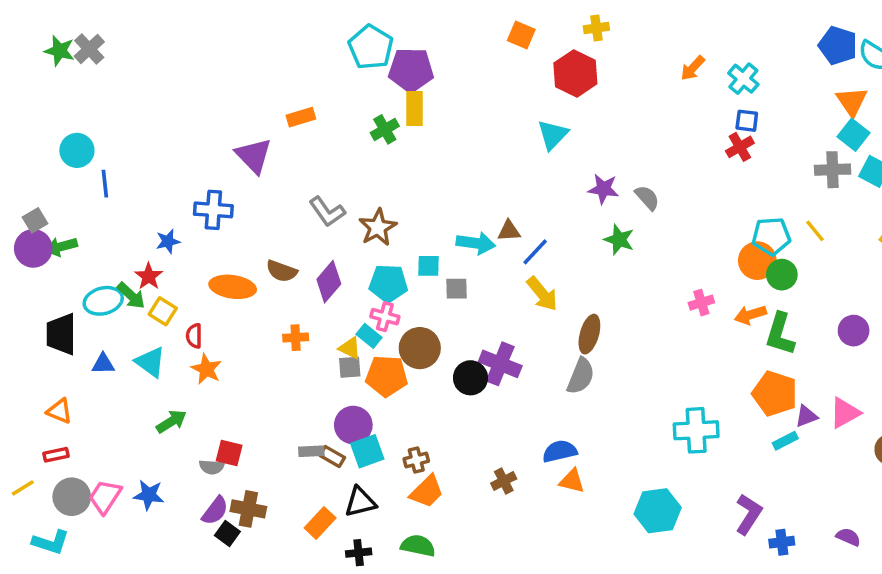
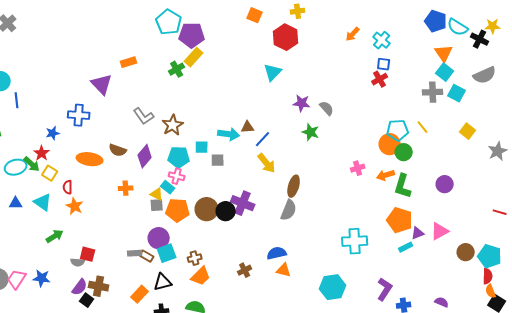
yellow rectangle: (415, 108) -> (194, 57), turned 42
brown circle: (420, 348) -> (207, 209), moved

